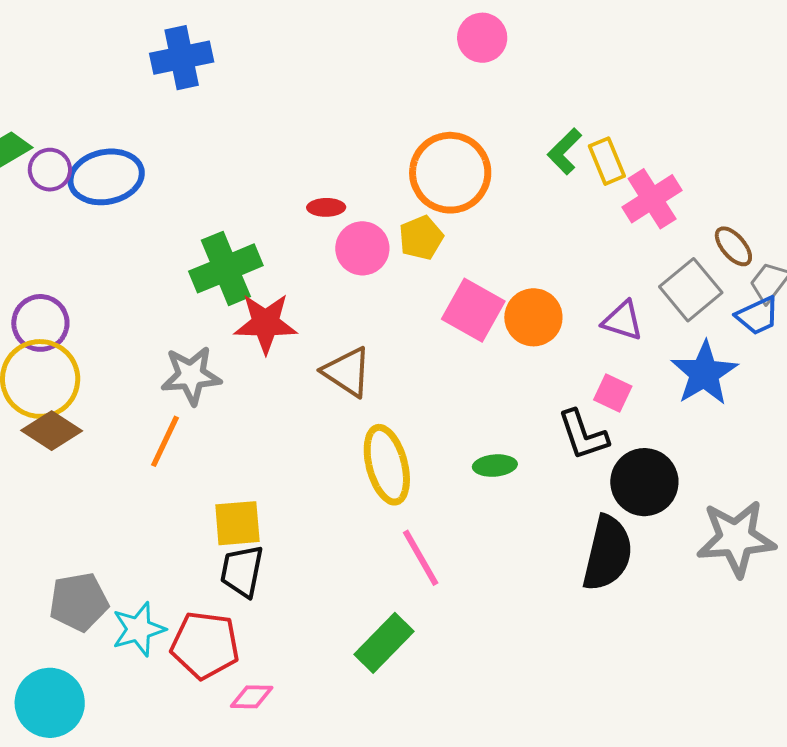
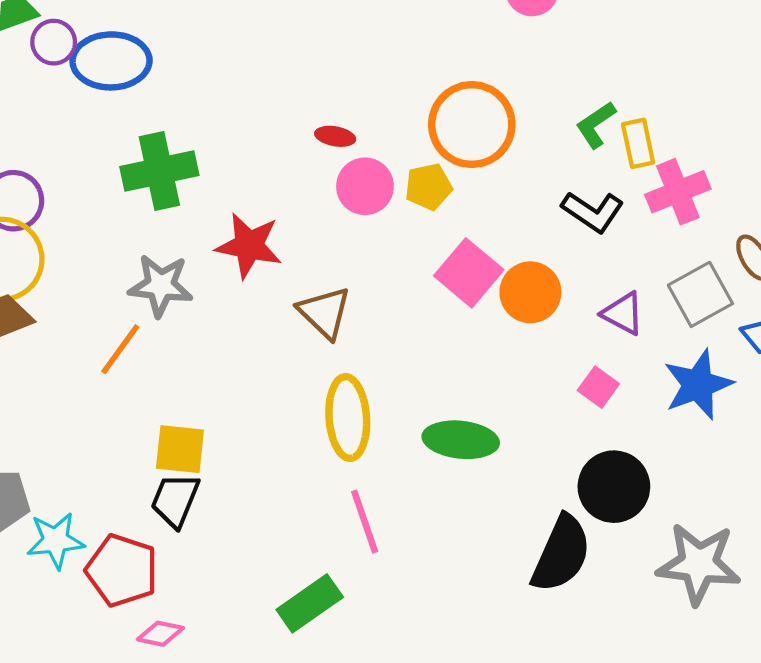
green cross: (226, 268) -> (159, 171), moved
black L-shape: (583, 435) -> (593, 212), moved, turned -48
green ellipse: (495, 466) -> (461, 440), size x1.6

